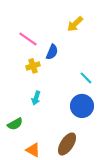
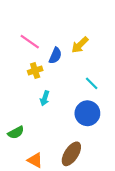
yellow arrow: (75, 24) -> (80, 45), moved
cyan arrow: (36, 98) -> (45, 98), moved

